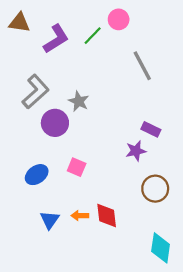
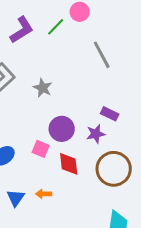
purple circle: (55, 123) -> (62, 129), moved
brown circle: (155, 189) -> (114, 169), size x1.4
red diamond: (107, 216) -> (69, 164), moved

